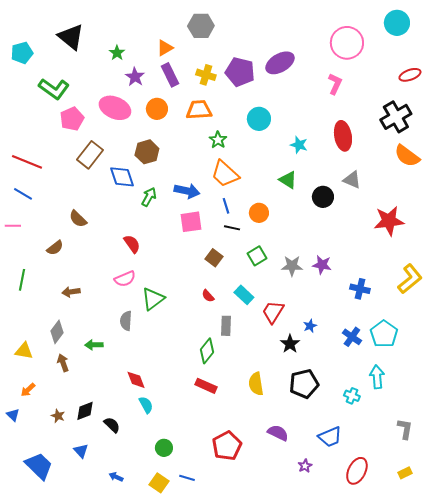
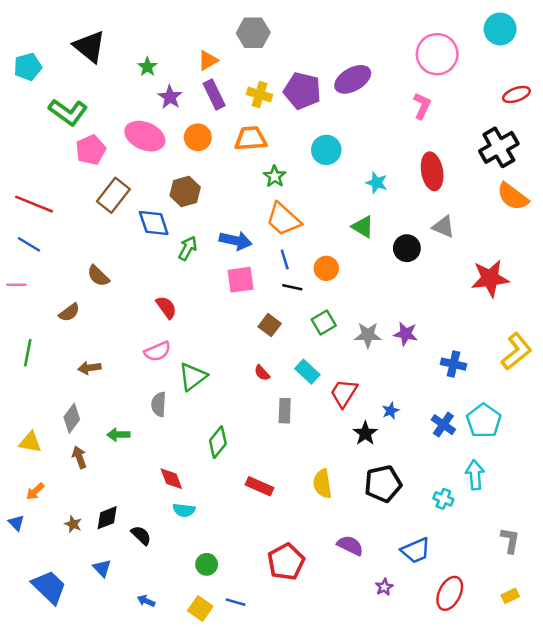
green diamond: (207, 351) -> (218, 442), moved
cyan semicircle: (146, 405) -> (184, 510), turned 126

